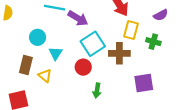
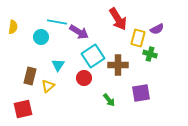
yellow rectangle: (131, 30) -> (138, 38), moved
cyan circle: (38, 37) -> (41, 37), moved
yellow triangle: (45, 76) -> (48, 86), turned 40
green arrow: (97, 90) -> (109, 100), moved, turned -48

